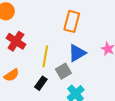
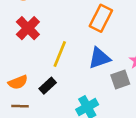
gray square: (63, 71) -> (120, 79), moved
orange semicircle: (11, 75) -> (18, 82), moved

